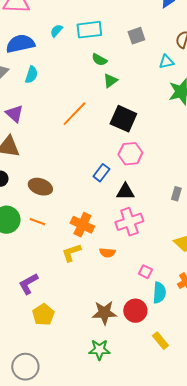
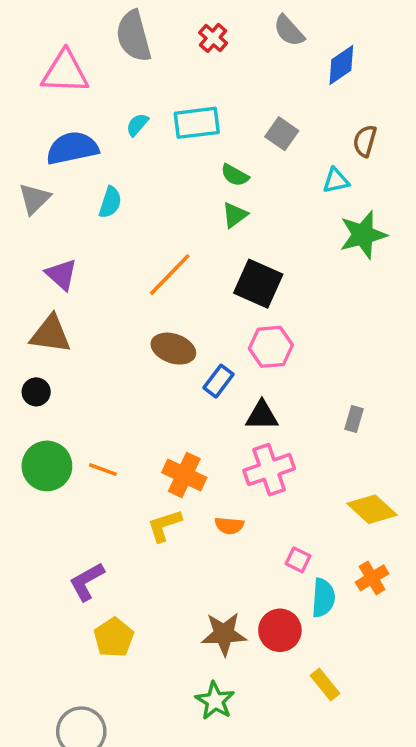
gray square: (136, 36) -> (282, 134), turned -36
green semicircle: (99, 60) -> (235, 175), moved
cyan semicircle: (31, 75) -> (110, 202), moved
brown ellipse: (40, 187) -> (173, 349), moved
green star: (99, 350) -> (215, 701), turned 30

